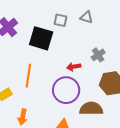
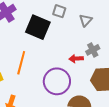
gray triangle: (86, 17) -> (86, 20), moved, turned 48
red arrow: (74, 67) -> (76, 59), moved

